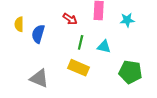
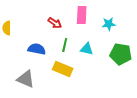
blue semicircle: (38, 34) -> (37, 49), moved, turned 84
green pentagon: (130, 72) -> (121, 54), moved

